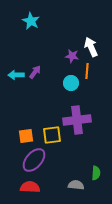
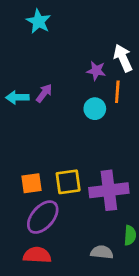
purple cross: (77, 120) -> (109, 190), moved

